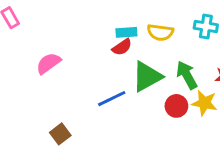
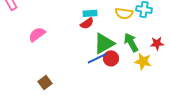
yellow semicircle: (160, 32) -> (124, 13), moved
blue line: (112, 99) -> (97, 58), moved
red circle: (176, 106) -> (111, 58), moved

